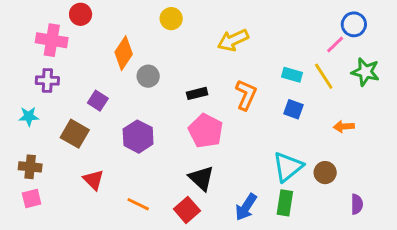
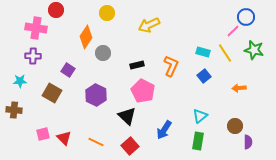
yellow circle: (171, 19) -> (107, 13), moved
yellow arrow: (233, 40) -> (149, 25), moved
blue square: (293, 109) -> (204, 76), turned 32
brown cross: (30, 167) -> (14, 110), moved
cyan triangle: (288, 167) -> (200, 116), size x0.7
brown circle: (325, 173) -> (235, 126), moved
black triangle: (201, 178) -> (127, 116), moved
red triangle: (93, 180) -> (64, 138), moved
pink square: (32, 198) -> (43, 134), moved
blue arrow: (246, 207) -> (164, 130), moved

